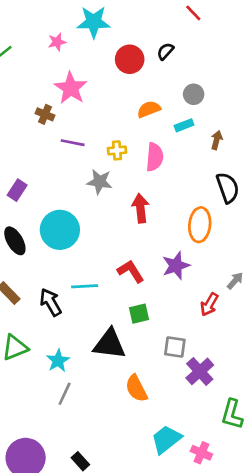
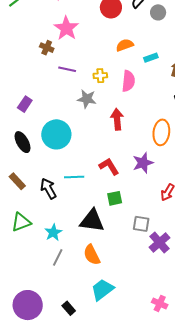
gray circle: (194, 94) -> (158, 12), moved
orange semicircle: (136, 388) -> (92, 255), moved
cyan trapezoid: (166, 439) -> (102, 290), moved

